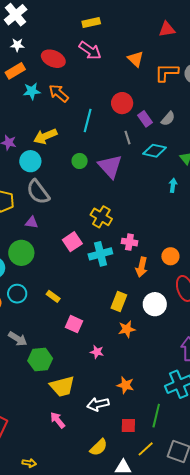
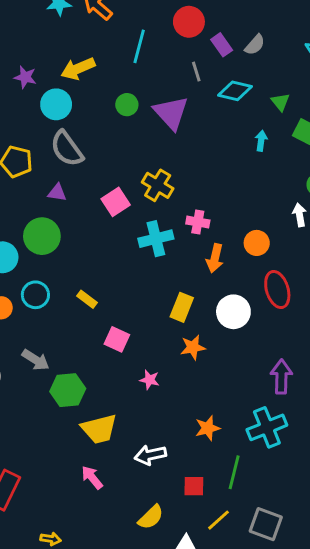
pink square: (72, 242) -> (116, 202), moved
orange star: (125, 385) -> (208, 428), moved, turned -30

